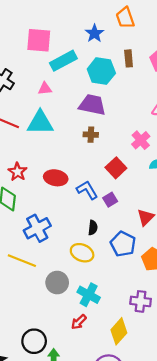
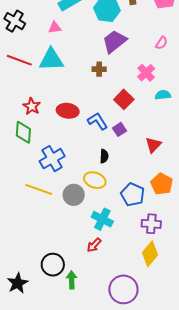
purple trapezoid: (92, 105) -> (115, 41), moved, turned -48
blue pentagon: (123, 244) -> (133, 195), moved
gray circle: (57, 283) -> (74, 195), moved
yellow diamond: (119, 331) -> (150, 254), moved

